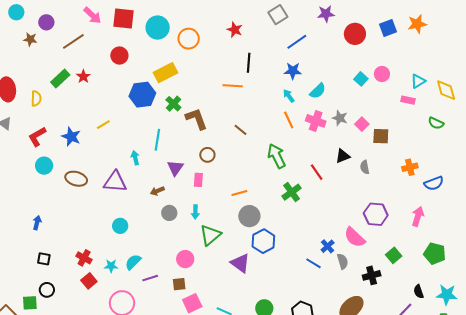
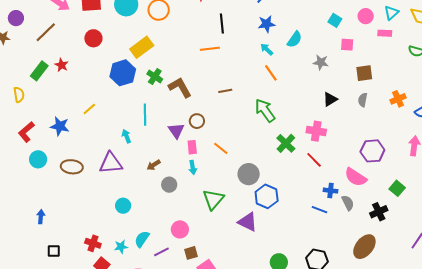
pink circle: (382, 74) -> (366, 16), moved
pink cross: (316, 121) -> (316, 131), moved
pink square: (362, 124) -> (347, 45), moved, turned -32
brown line: (241, 130) -> (225, 91), turned -40
gray semicircle: (365, 167) -> (363, 100), moved, turned 32
purple triangle: (175, 168) -> (176, 131), moved
red line: (317, 172) -> (314, 160), moved
orange line: (239, 193) -> (221, 148), moved, turned 63
cyan arrow: (195, 212) -> (193, 167), moved
blue cross: (328, 246) -> (330, 191), turned -32
pink circle: (185, 259) -> (180, 229), moved

